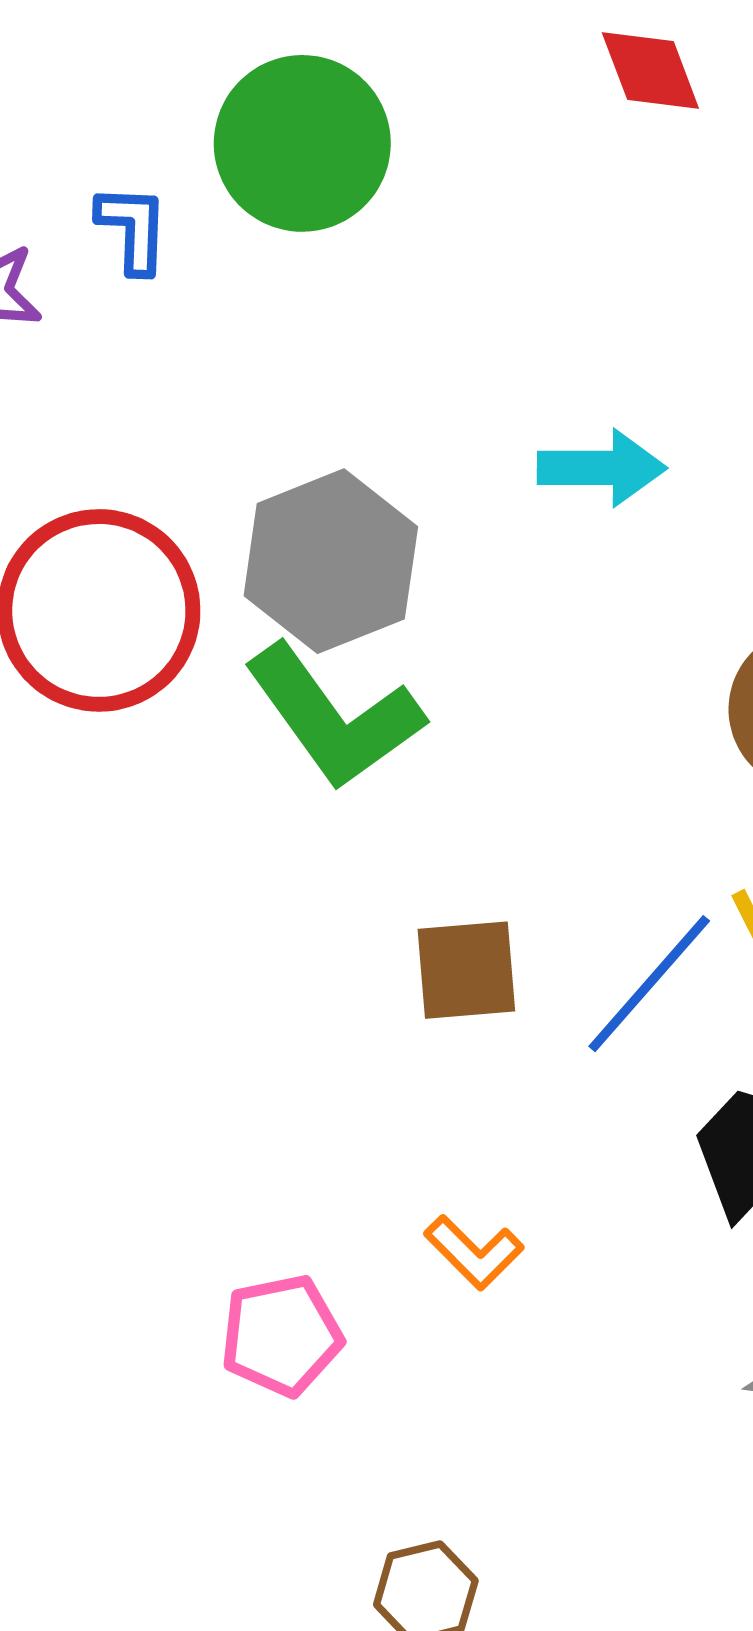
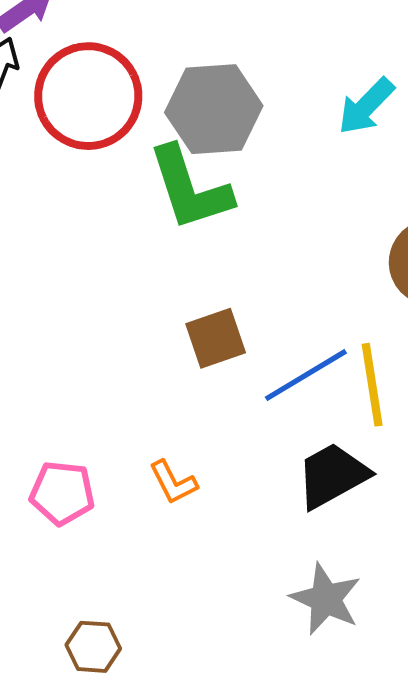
cyan arrow: (602, 468) -> (366, 106), turned 116
brown square: (466, 970) -> (216, 338), turned -32

